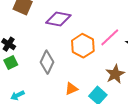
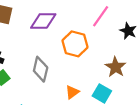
pink line: (110, 37) -> (101, 16), moved

